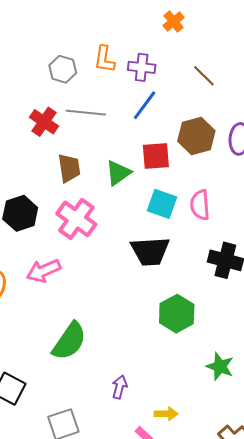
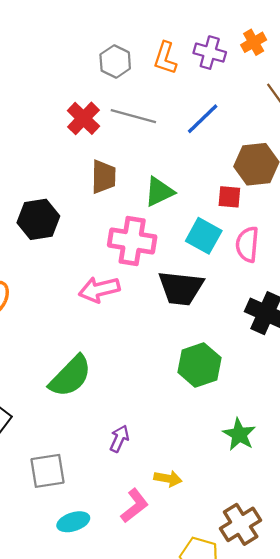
orange cross: (174, 22) -> (254, 42), moved
purple cross: (142, 67) -> (210, 53), moved
red square: (156, 156) -> (229, 197), moved, size x0.7
pink cross: (76, 219) -> (132, 241), moved, turned -36
pink arrow: (44, 271) -> (99, 289), moved

